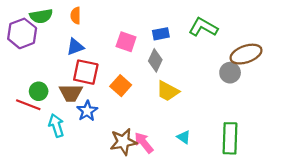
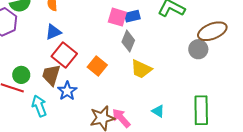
pink square: (126, 42) -> (117, 17), moved
red square: (86, 72) -> (64, 55), turned 30
brown trapezoid: (71, 93) -> (51, 75), turned 110

